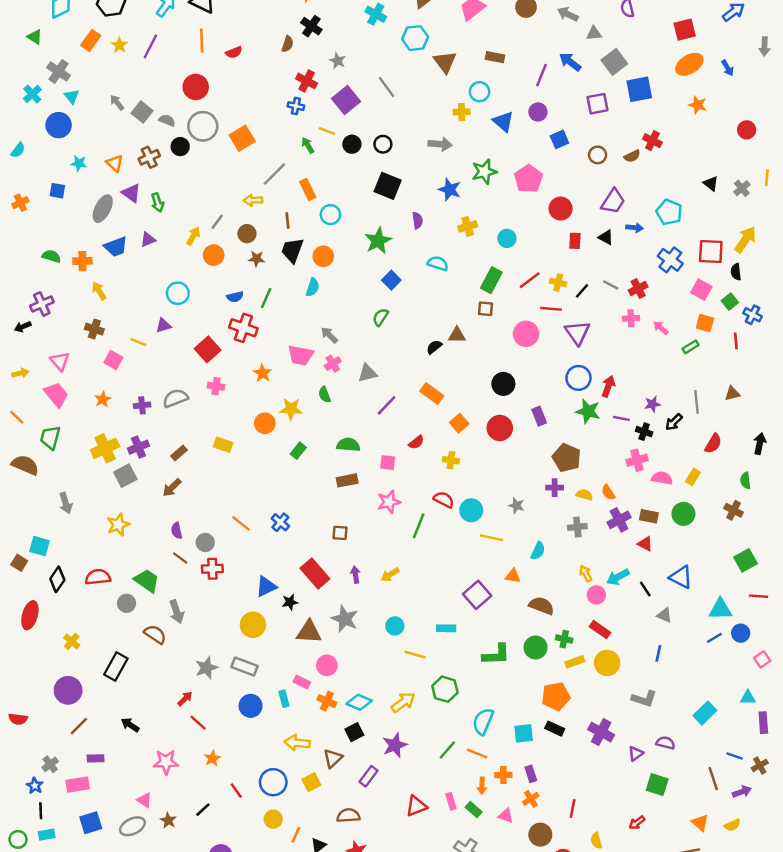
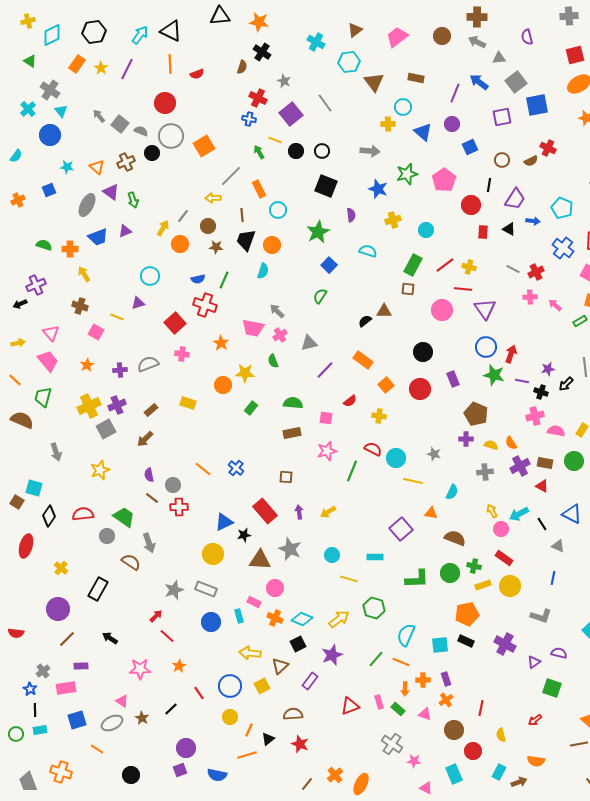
blue square: (57, 191) -> (49, 190), turned -32
black line: (582, 291) -> (489, 185), moved, turned -32

